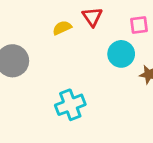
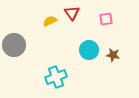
cyan circle: (121, 54) -> (89, 50), moved

